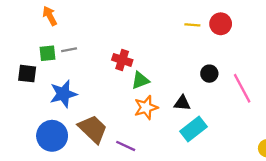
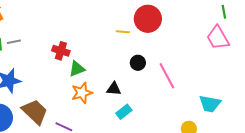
red circle: (221, 24) -> (148, 19), size x1.4
yellow line: (192, 25) -> (123, 32), moved
cyan rectangle: (193, 129) -> (124, 112), size x0.7

